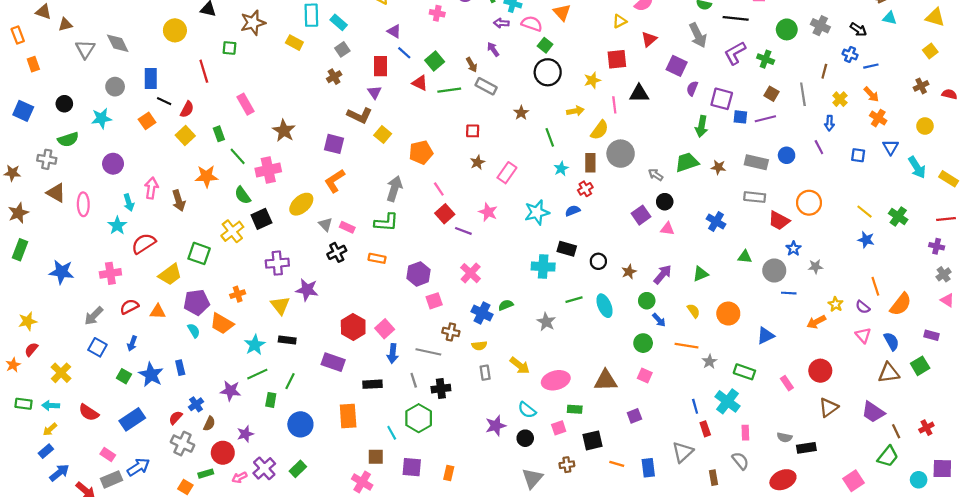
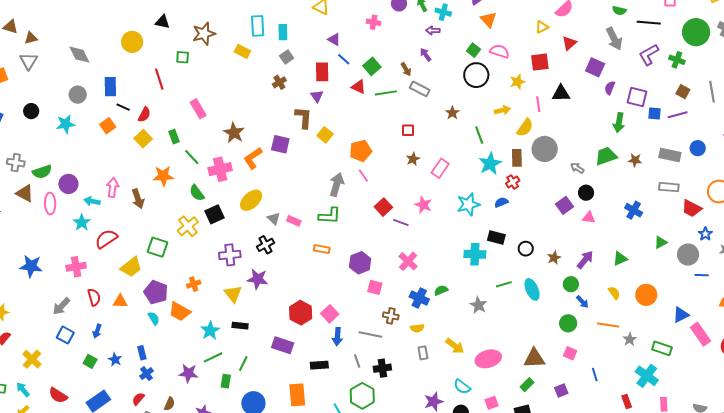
cyan rectangle: (339, 22) -> (283, 32), turned 49
pink semicircle: (532, 24) -> (500, 51), moved
green circle: (787, 29) -> (696, 32), size x1.4
gray triangle: (85, 49) -> (29, 61), moved
brown L-shape: (360, 115) -> (304, 118), turned -110
green semicircle: (68, 139) -> (42, 172), moved
purple circle: (113, 164) -> (68, 184), moved
cyan star: (561, 169) -> (490, 164), size x1.6
orange L-shape: (335, 181) -> (253, 158), moved
pink line: (439, 189) -> (363, 176), moved
cyan arrow: (129, 203) -> (92, 201), turned 119
black cross: (337, 252) -> (265, 245), moved
green triangle: (745, 257) -> (661, 242), turned -32
pink square: (434, 301) -> (375, 287), turned 35
purple pentagon: (197, 302) -> (156, 292), turned 30
red semicircle: (129, 307) -> (94, 297), turned 102
blue star: (151, 375) -> (115, 360), size x0.6
pink rectangle: (787, 383) -> (701, 334), moved, size x1.6
blue cross: (196, 404) -> (146, 374), moved
cyan arrow: (51, 406) -> (23, 389), turned 49
blue line: (695, 406) -> (595, 375), moved
green rectangle: (575, 409) -> (527, 385), moved, turned -48

